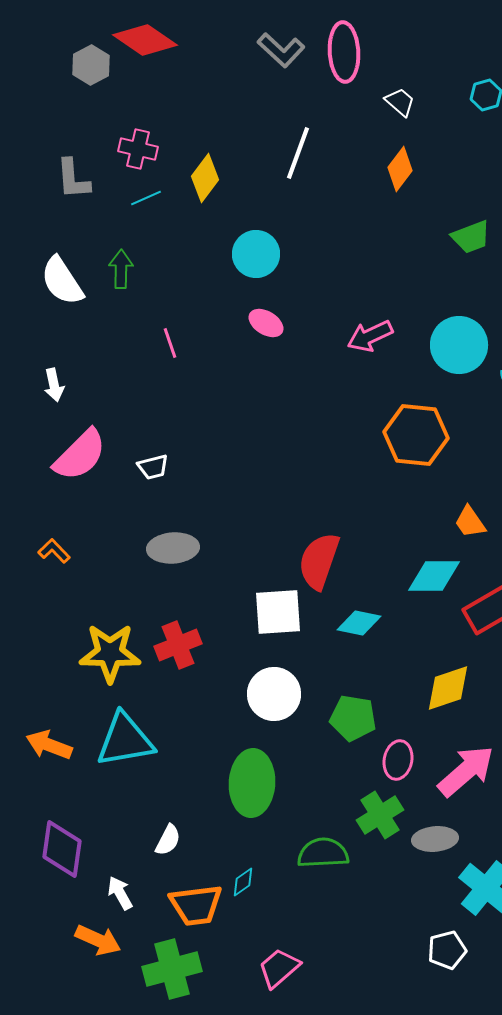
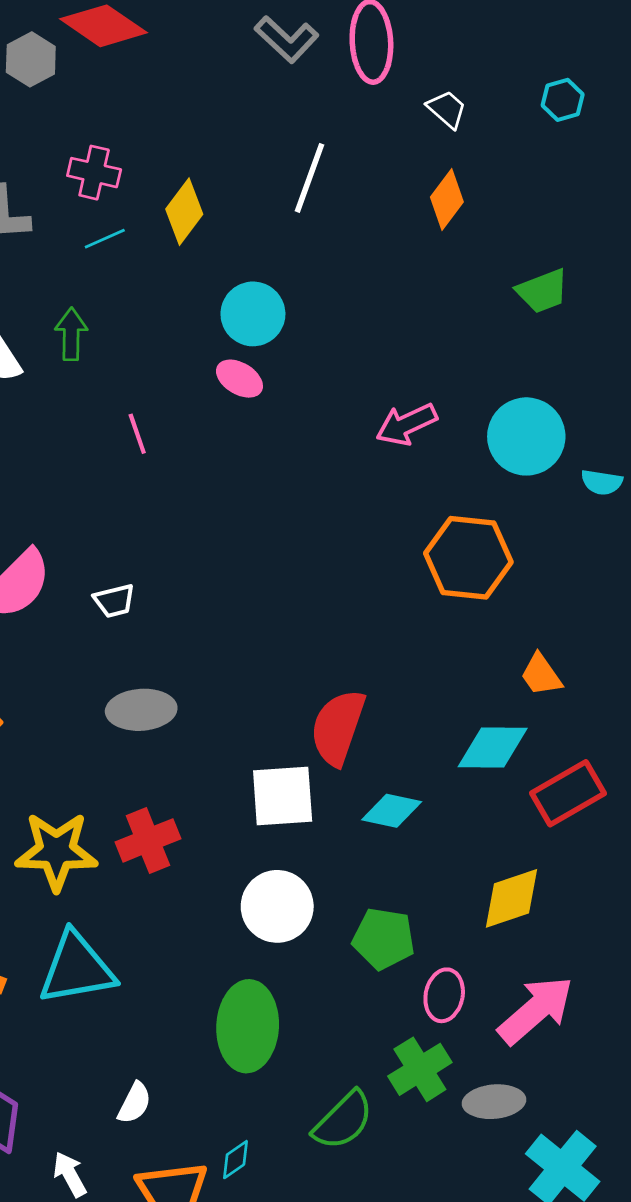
pink ellipse: (266, 323) -> (239, 379), moved
green semicircle: (323, 853) -> (343, 1120), turned 138

